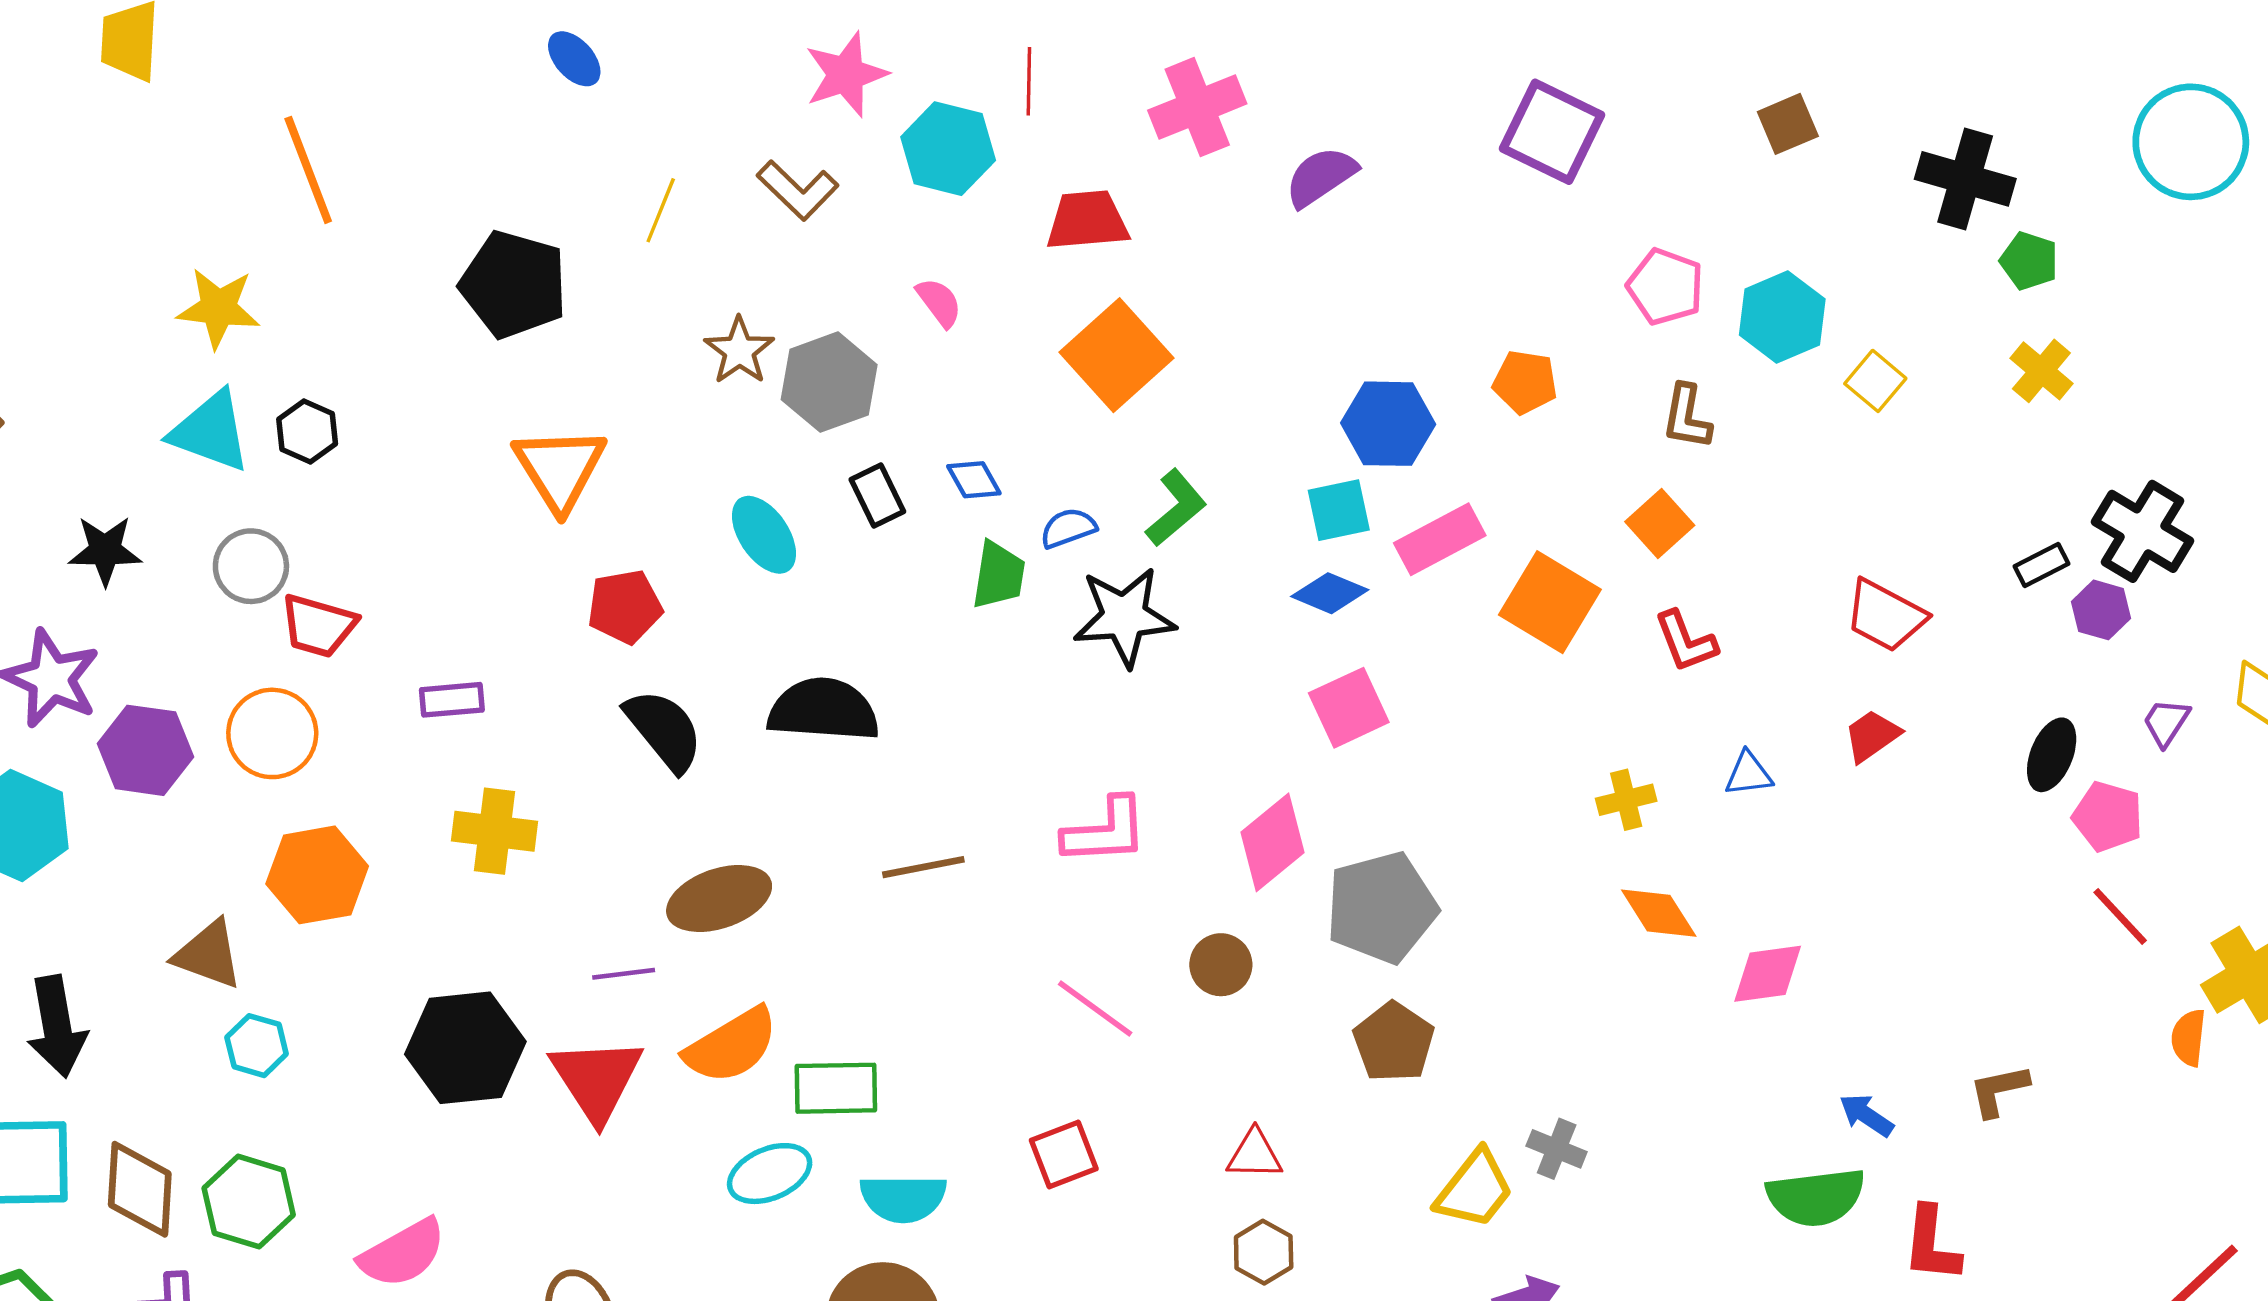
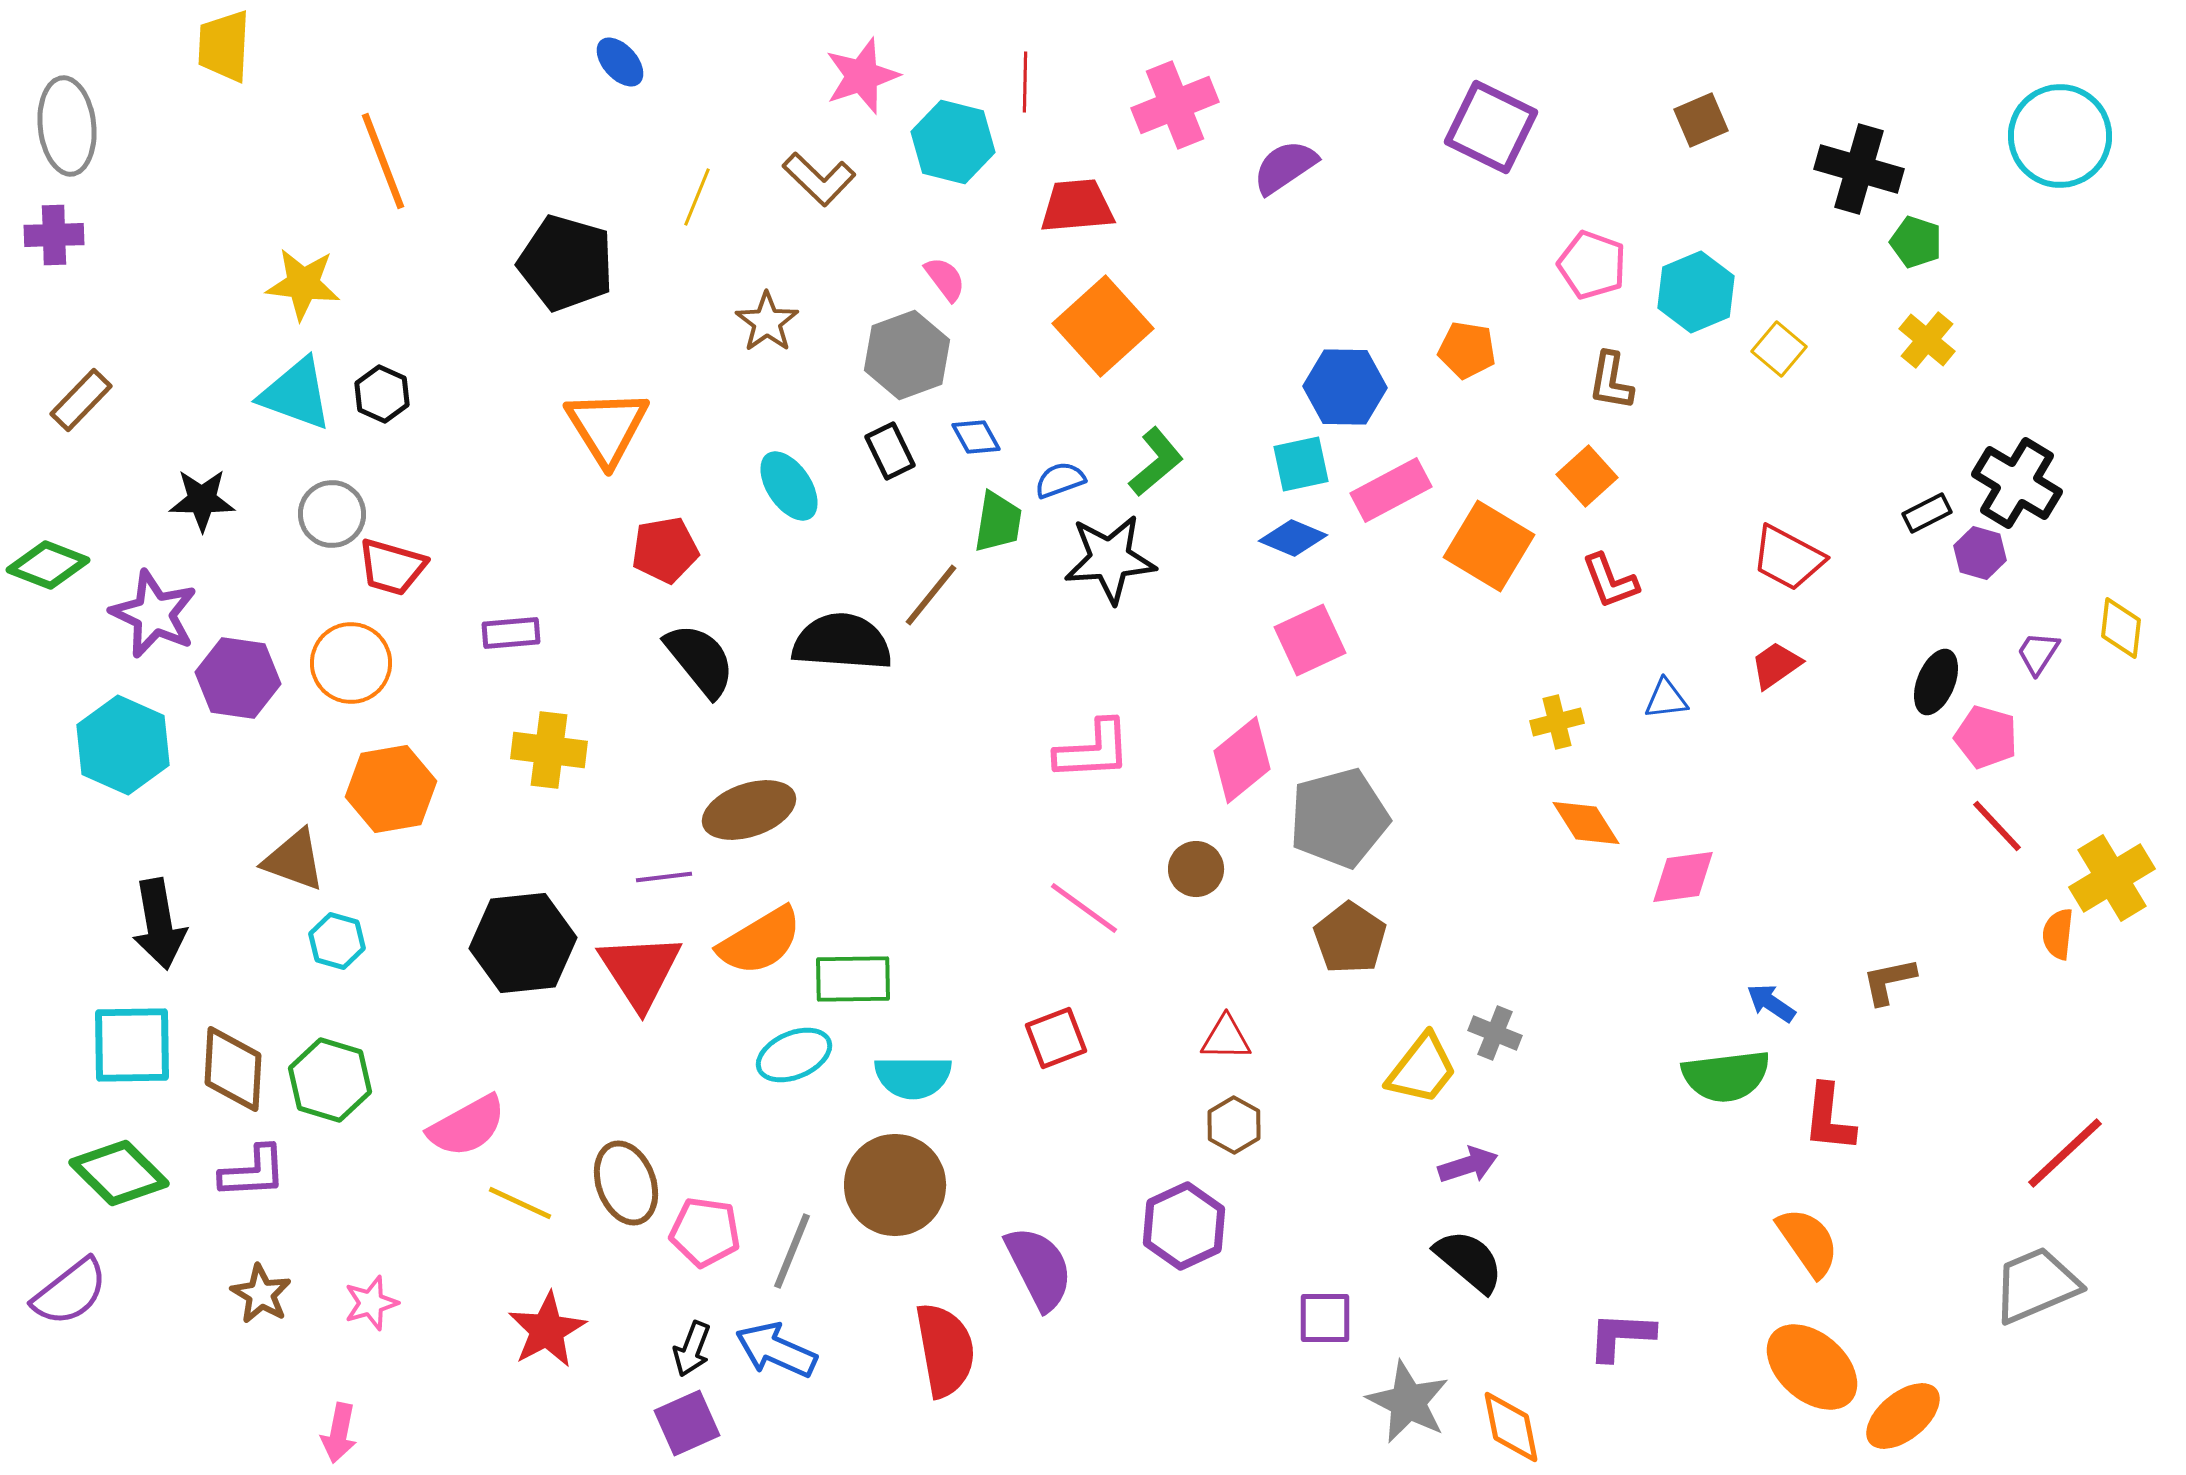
gray hexagon: (829, 382) -> (907, 355), moved
brown line: (923, 867) -> (931, 595), moved, turned -40

